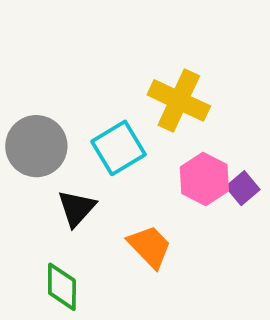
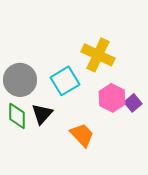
green diamond: (62, 287) -> (17, 116), moved

